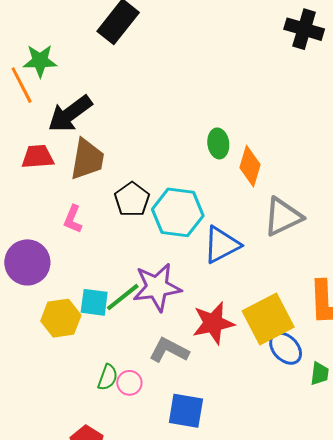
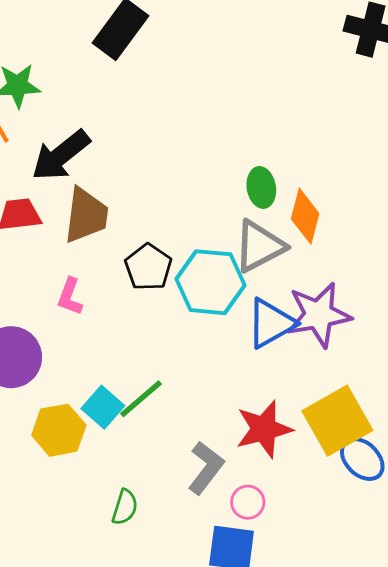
gray triangle: (283, 217) -> (259, 246), moved
purple star: (157, 287) -> (319, 315), moved
cyan square: (94, 302) -> (103, 407), turned 36
gray L-shape: (169, 350) -> (206, 468), turned 102
pink circle: (129, 383) -> (248, 502), moved

